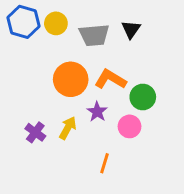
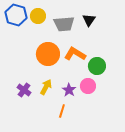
purple star: (97, 112) -> (69, 90), moved
orange line: (104, 163) -> (62, 111), moved

